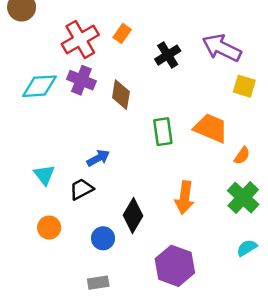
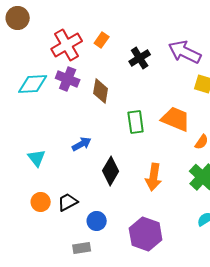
black trapezoid: (81, 189) -> (68, 202), moved
black diamond: (133, 216) -> (111, 171), moved
blue circle: (103, 238) -> (97, 221), moved

